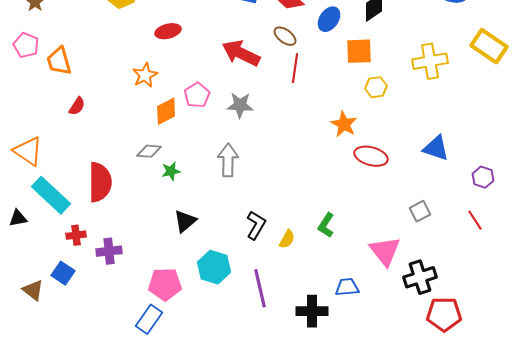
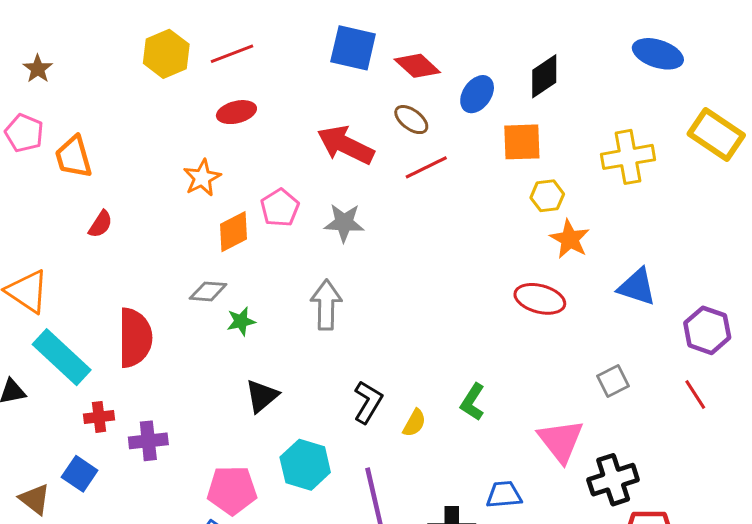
red line: (295, 68) -> (426, 167), turned 56
orange star: (344, 124) -> (570, 239), moved
purple hexagon: (483, 177) -> (707, 330), size x1.4

